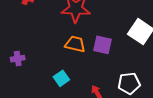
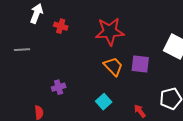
orange trapezoid: (75, 44) -> (113, 66), turned 40

